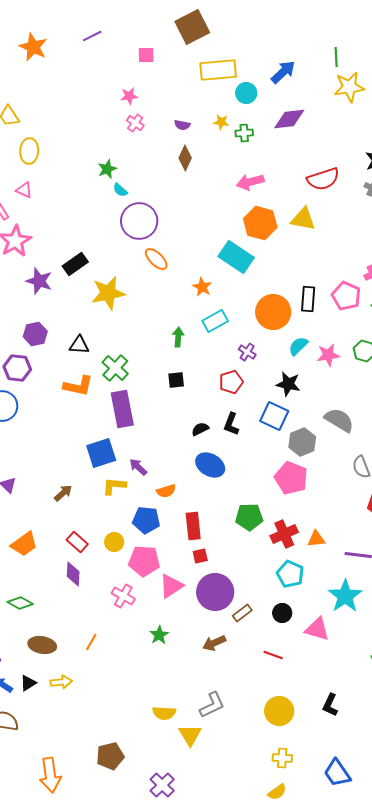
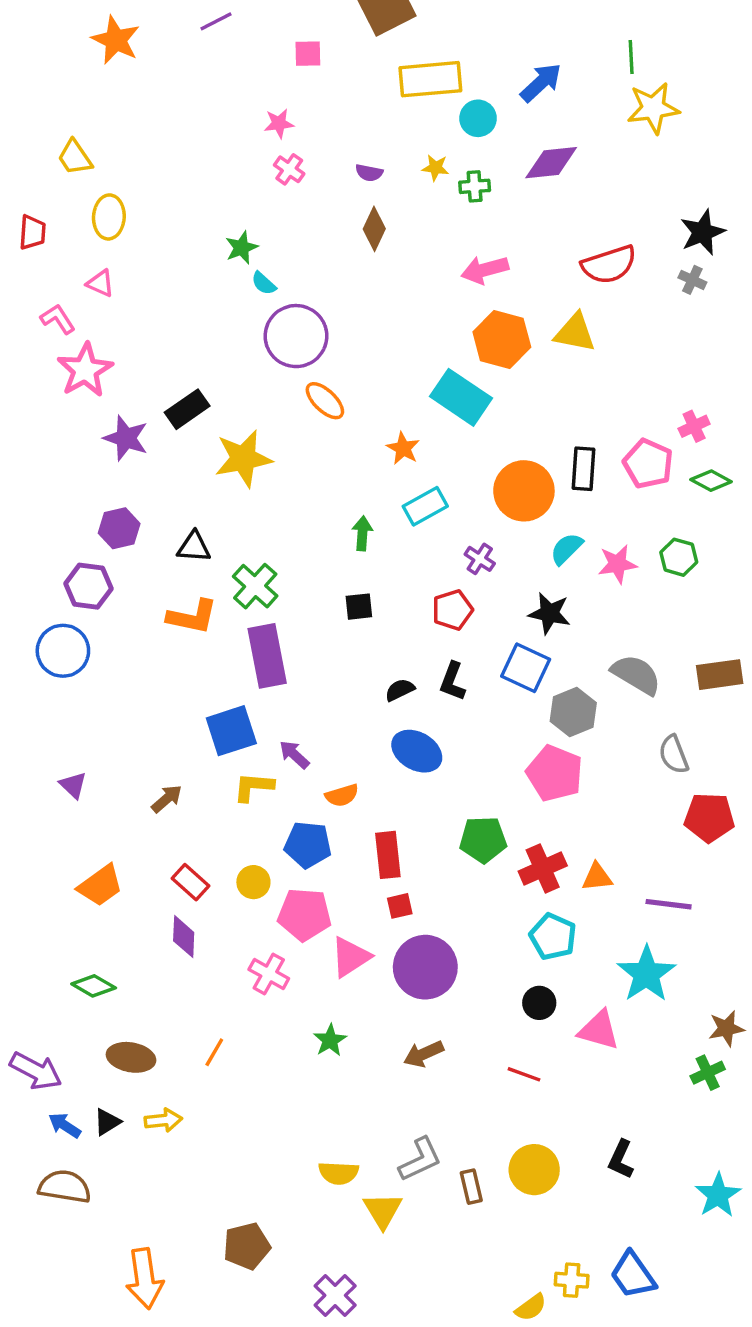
brown rectangle: (242, 613) -> (471, 1187), moved, turned -66
yellow cross: (282, 758) -> (572, 1280), moved

